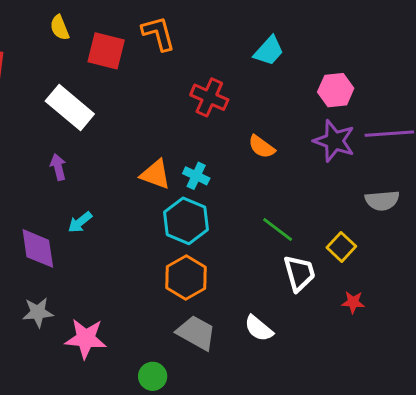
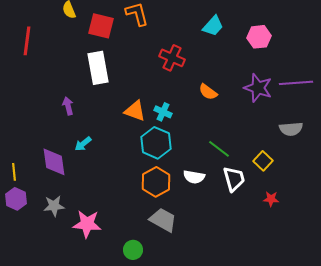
pink hexagon: (336, 90) -> (259, 37), moved
white rectangle: (70, 108) -> (98, 68), moved, turned 40
white semicircle: (259, 328) -> (194, 177), moved, turned -30

